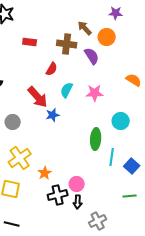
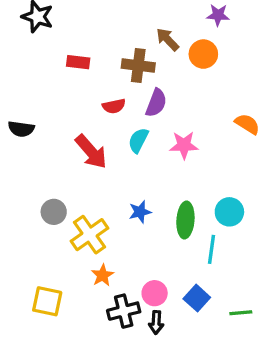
purple semicircle: (92, 56) -> (156, 103), moved, turned 54
red semicircle: (52, 69) -> (114, 106), turned 48
blue star: (53, 115) -> (140, 212), moved
cyan circle: (121, 121) -> (229, 212), moved
gray circle: (13, 122) -> (54, 212), moved
yellow cross: (20, 158) -> (89, 235), moved
blue square: (132, 166) -> (197, 298), moved

